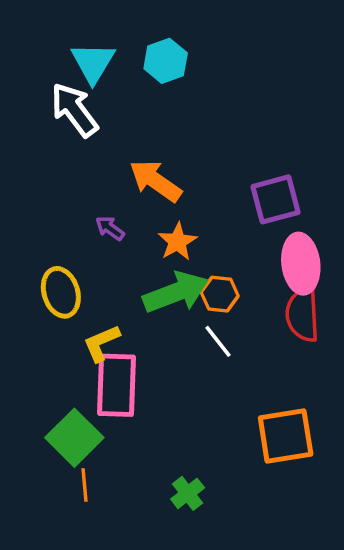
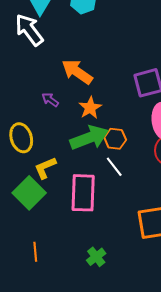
pink rectangle: (117, 385) -> (83, 193), moved
green square: (74, 438) -> (29, 193), moved

